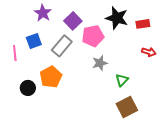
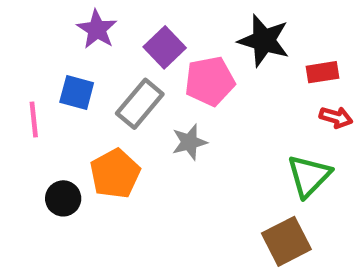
red rectangle: (143, 24) -> (322, 72), moved
blue square: (34, 41) -> (77, 92), turned 35
gray star: (100, 63) -> (189, 142), moved
green triangle: (122, 80) -> (309, 176), moved, size x1.5

